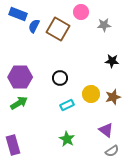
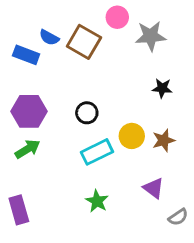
blue rectangle: (18, 14) -> (26, 55), moved
gray star: (104, 25) -> (151, 36), size x1.5
blue semicircle: (34, 26) -> (49, 37), turned -88
cyan rectangle: (67, 105) -> (97, 152), size x1.5
gray semicircle: (112, 151) -> (178, 217), moved

